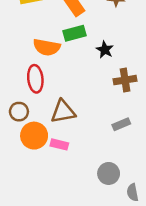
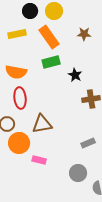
orange semicircle: (47, 47) -> (16, 72), moved
gray rectangle: (121, 124) -> (88, 143), moved
pink rectangle: (59, 144) -> (39, 160), moved

